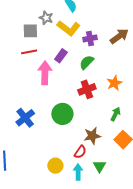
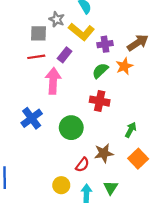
purple rectangle: (61, 56) -> (65, 55), moved
orange star: (114, 83) -> (124, 66), moved
red cross: (87, 89) -> (100, 101), turned 30
blue cross: (25, 118) -> (32, 118), moved
red semicircle: (80, 152) -> (82, 165), moved

